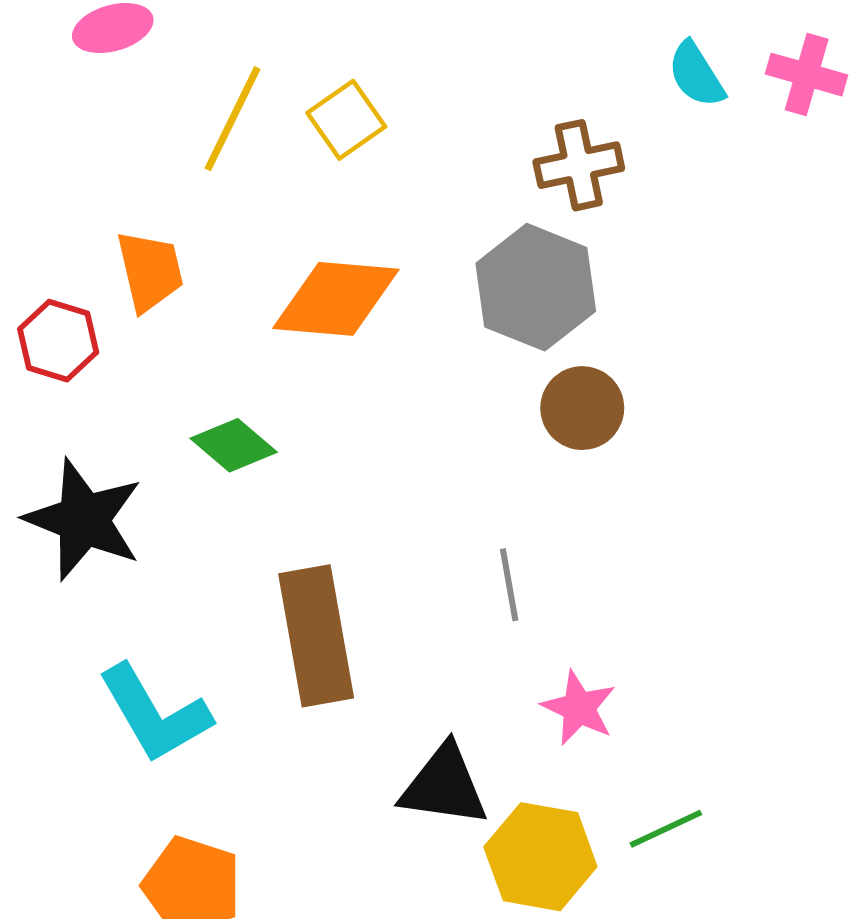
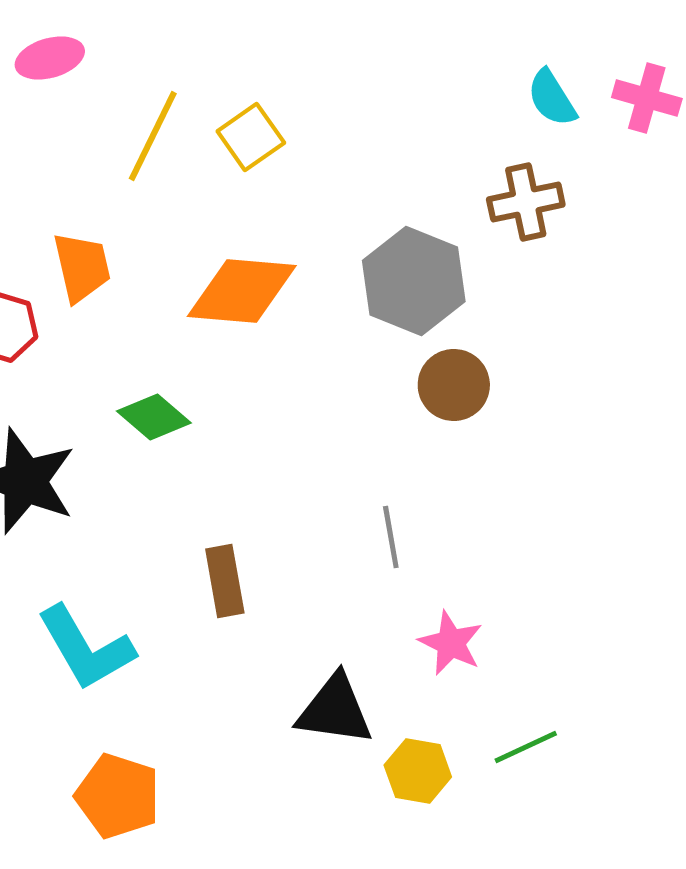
brown cross: (579, 165) -> (526, 202), moved
brown rectangle: (316, 636) -> (225, 581), size x0.6
yellow hexagon: (540, 857) -> (418, 771), size x0.7

